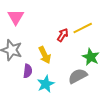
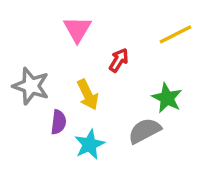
pink triangle: (16, 17) -> (77, 29), moved
yellow line: (83, 28) -> (175, 34), moved

